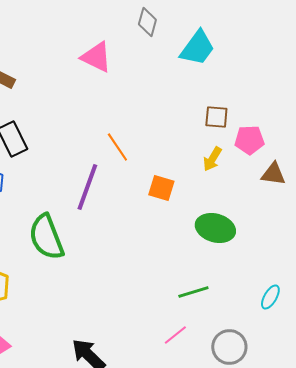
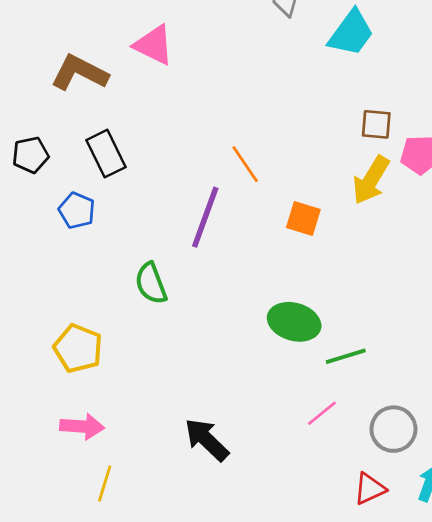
pink triangle: (96, 57) -> (154, 45), moved
yellow arrow: (212, 159) -> (371, 180), size x1.5
green ellipse: (215, 228) -> (294, 322), moved
green semicircle: (46, 237) -> (151, 283), size x0.7

